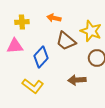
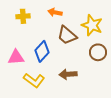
pink triangle: (15, 46) -> (16, 57), moved
brown arrow: (77, 80) -> (68, 74), moved

